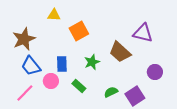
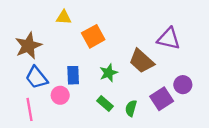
green rectangle: (79, 86) -> (105, 104), moved
green semicircle: (111, 92) -> (131, 108), turned -48
pink line: (25, 93) -> (29, 109), turned -54
purple square: (135, 96) -> (162, 99), moved

